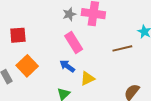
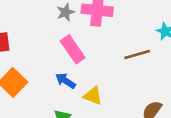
yellow triangle: (88, 78) -> (93, 96), turned 49

